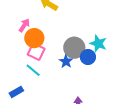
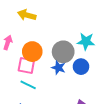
orange circle: (34, 38) -> (32, 52), moved
blue circle: (88, 57) -> (81, 67), moved

